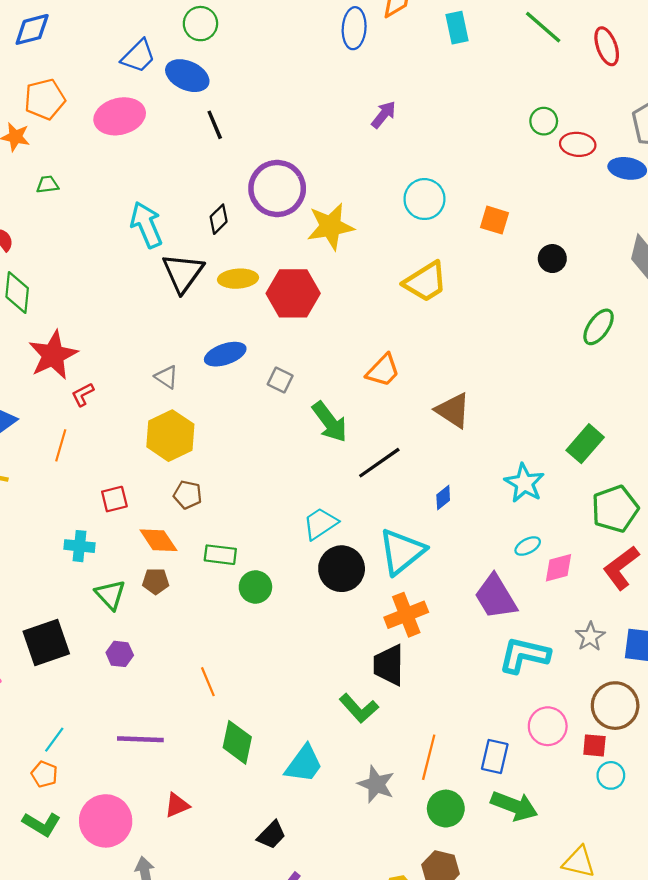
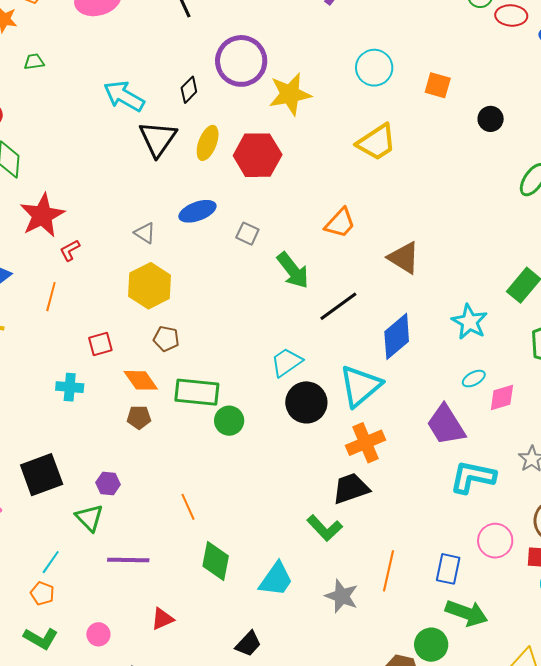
cyan arrow: (146, 225) -> (124, 96), turned -36
yellow ellipse: (238, 279) -> (208, 143), turned -64
blue diamond: (443, 498) -> (397, 336), size x2.0
green rectangle: (220, 555) -> (197, 392), size x1.5
green triangle: (110, 595) -> (89, 518), moved
black trapezoid: (389, 665) -> (351, 488), turned 72
green circle: (446, 809) -> (431, 645), moved
pink circle: (106, 821) -> (98, 634), size x0.5

